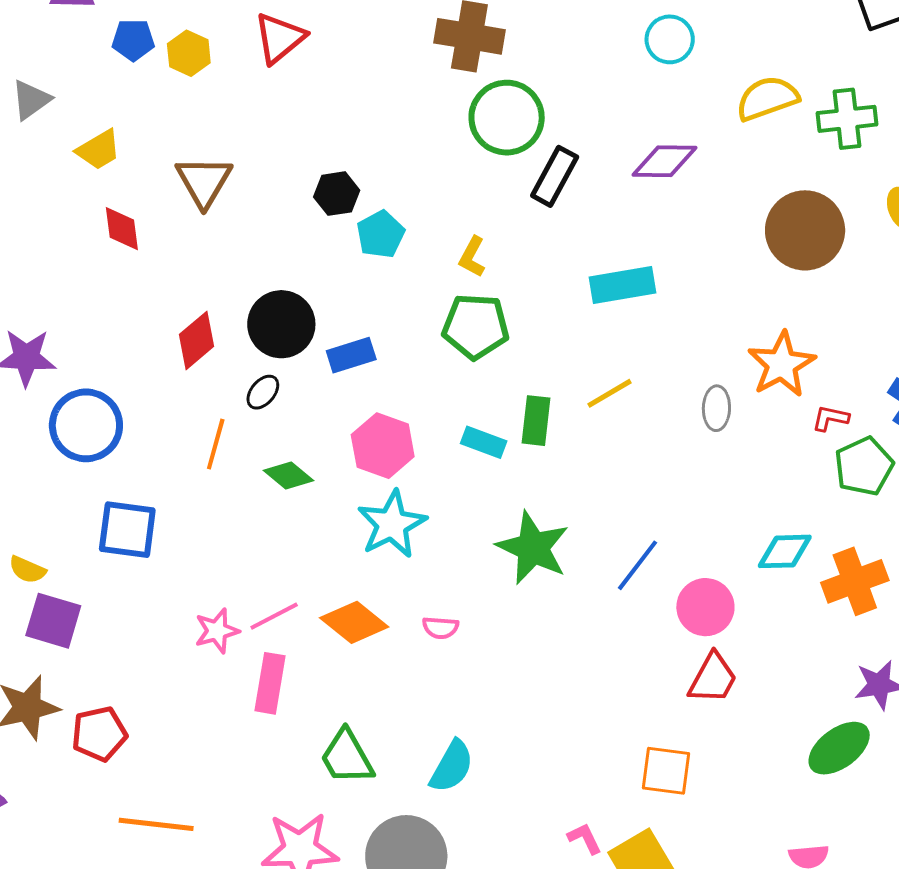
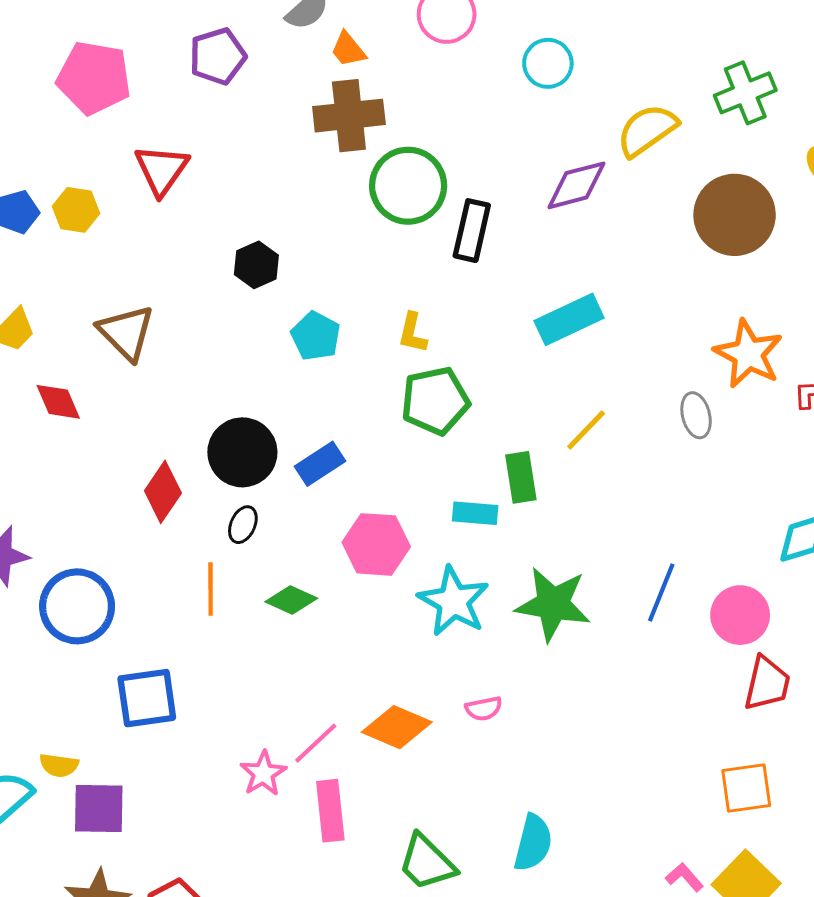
yellow semicircle: (767, 98) -> (647, 130), moved
black hexagon: (337, 194) -> (256, 265), moved
cyan star: (392, 524) -> (454, 601), moved

